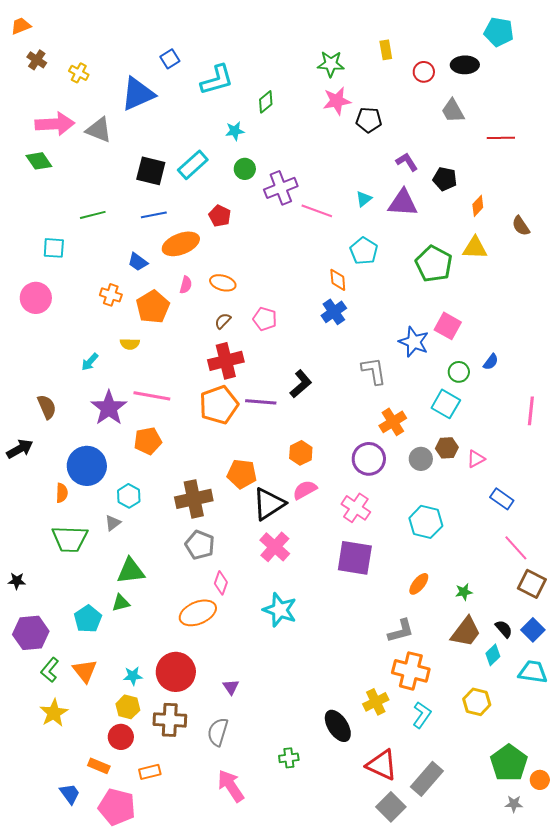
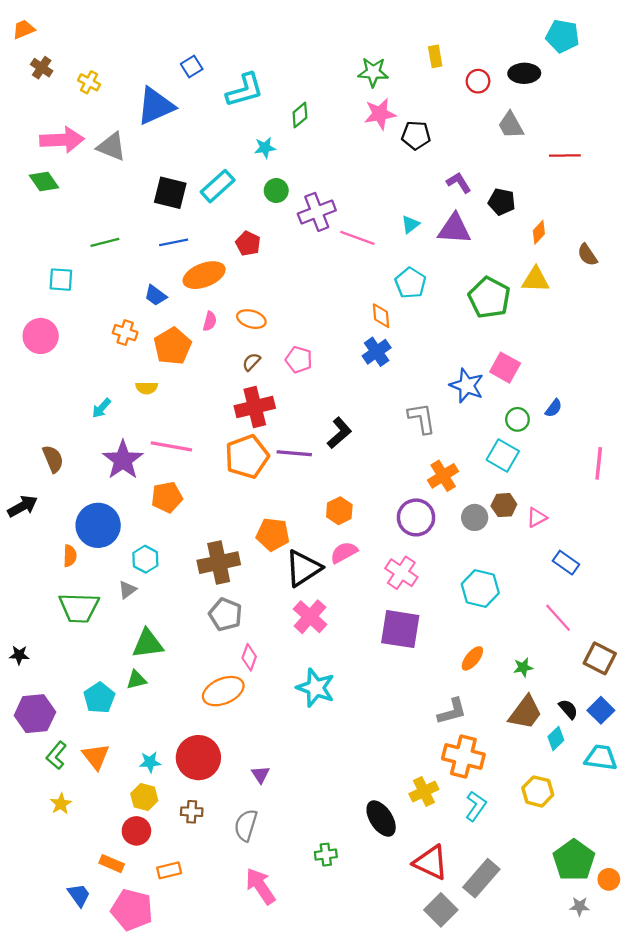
pink line: (516, 548) -> (558, 618), moved
yellow star: (54, 713) -> (61, 804), size x0.7
brown cross: (170, 720) -> (192, 812), size x0.6

